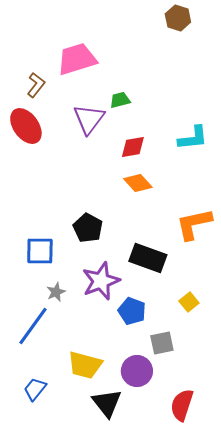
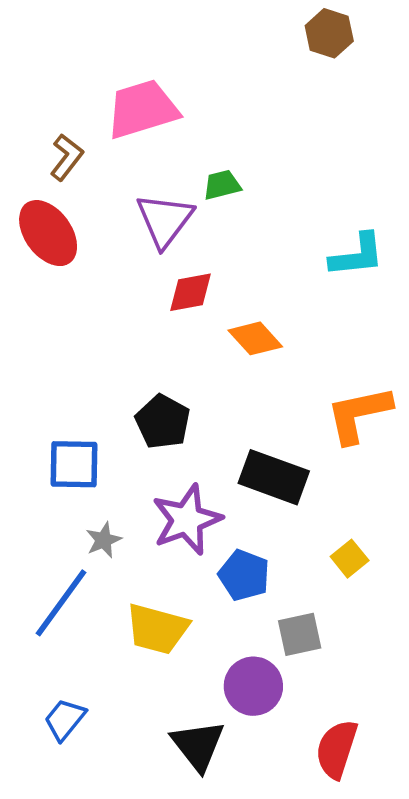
red diamond: (133, 147) -> (190, 292), moved
yellow trapezoid: (85, 365) -> (157, 629), moved

